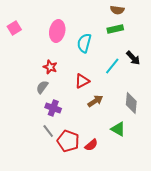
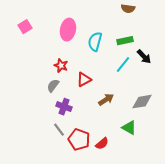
green rectangle: (115, 29) -> (125, 41), moved
red triangle: (82, 81) -> (84, 80), moved
gray diamond: (131, 103) -> (142, 102), turned 75

